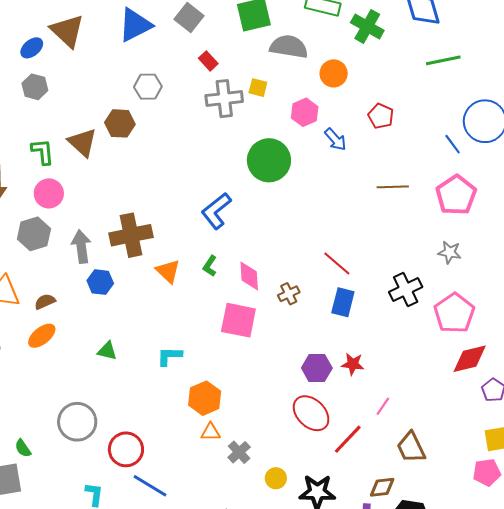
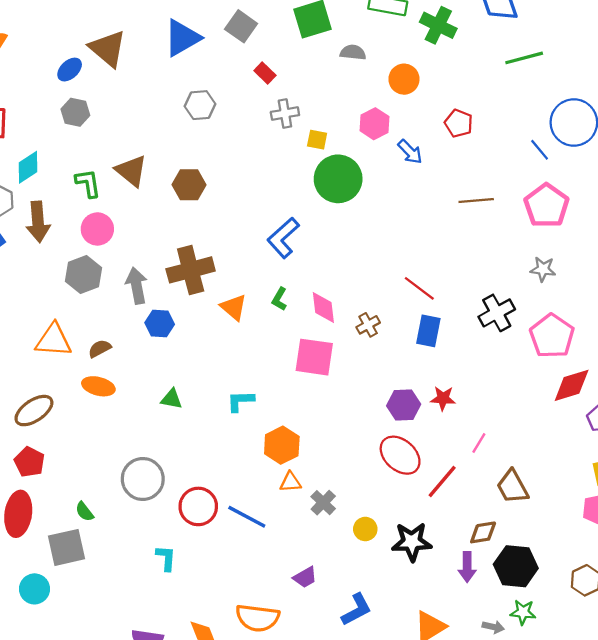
gray semicircle: (289, 47) -> (353, 52), size x0.6
yellow square: (258, 88) -> (317, 140), moved
gray cross: (224, 99) -> (285, 113), size x0.7
brown hexagon: (120, 123) -> (189, 185), moved
orange ellipse: (42, 336) -> (98, 386), turned 56
blue line: (150, 486) -> (247, 517), moved

